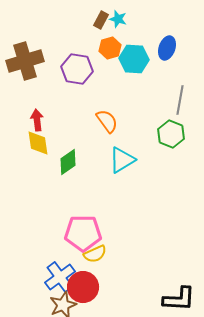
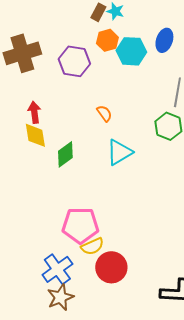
orange semicircle: (107, 121) -> (104, 113), size x0.7
red circle: (83, 287) -> (111, 267), moved

